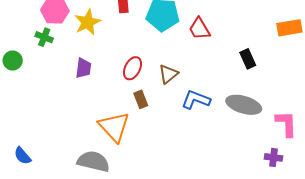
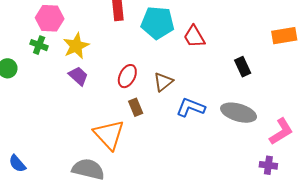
yellow star: (88, 22) -> (76, 46), moved
purple trapezoid: (83, 68) -> (78, 76), turned -55
pink L-shape: (286, 124) -> (281, 132), turned 60

